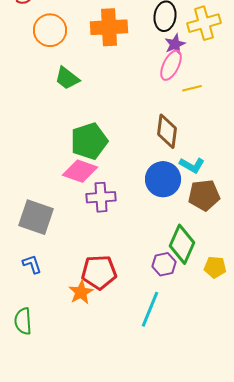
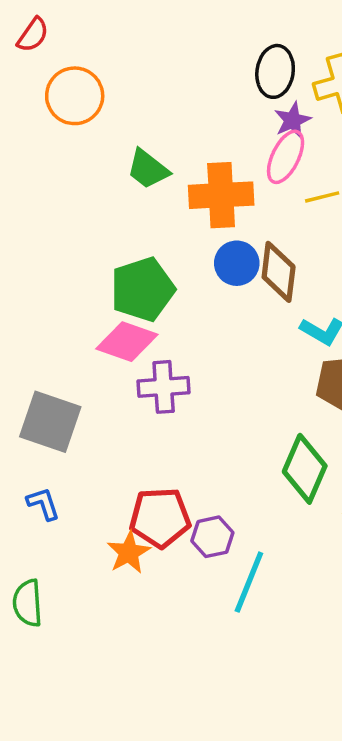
orange cross: (109, 27) -> (221, 195), moved
green trapezoid: (67, 78) -> (148, 169), moved
blue circle: (163, 179) -> (237, 263), moved, size x0.7
purple hexagon: (164, 264) -> (212, 537), moved

